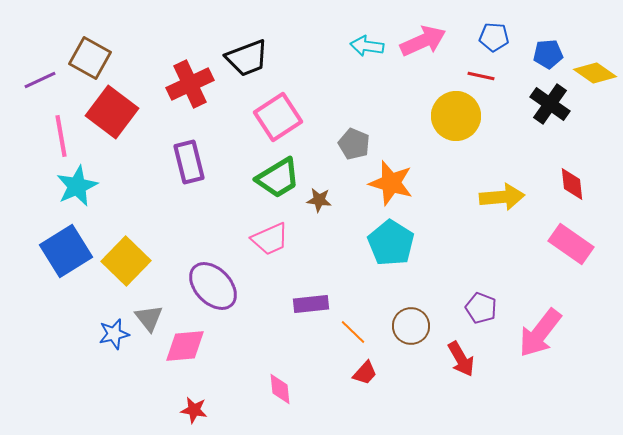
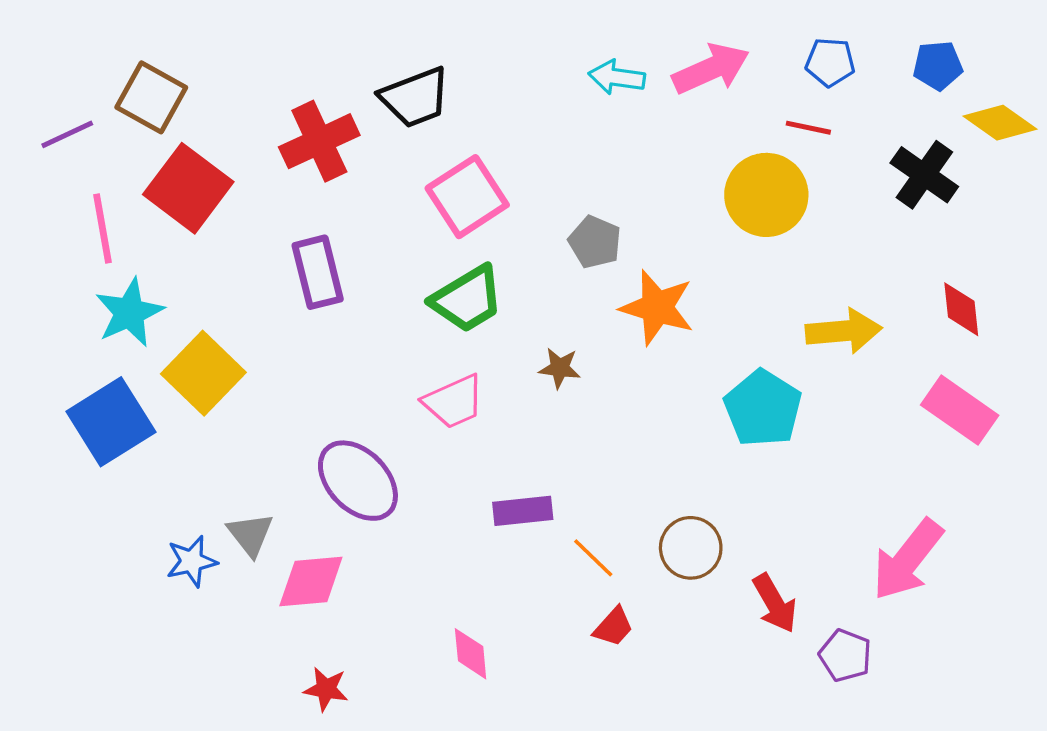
blue pentagon: (548, 54) -> (938, 66), moved
brown star: (319, 200) -> (560, 368), moved
cyan pentagon: (391, 243) -> (763, 408), moved
yellow square: (126, 261) -> (203, 373), moved
purple pentagon: (481, 308) -> (845, 655), moved

